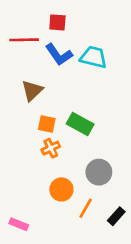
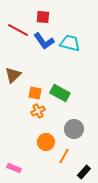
red line: (24, 40) -> (18, 30), turned 30
brown triangle: (32, 91) -> (13, 75), moved
black rectangle: (116, 216) -> (84, 172), moved

